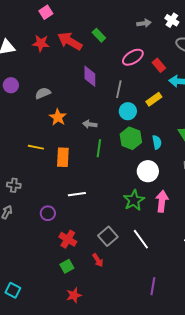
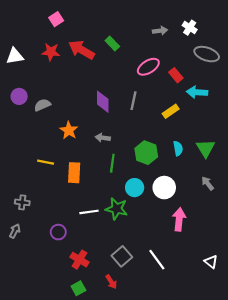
purple diamond: (90, 76) -> (103, 102), moved
gray semicircle: (43, 93) -> (42, 105), moved
cyan circle: (128, 111) -> (135, 188), moved
cyan semicircle: (157, 142) -> (178, 148), moved
green star: (134, 200) -> (117, 209), moved, turned -30

